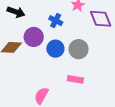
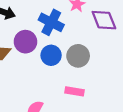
blue cross: (56, 21) -> (51, 22), size x1.5

